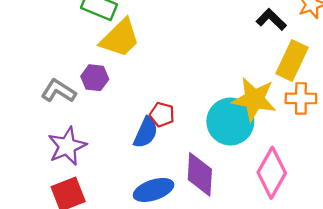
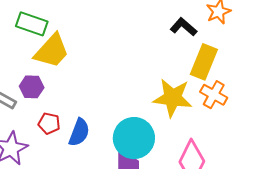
orange cross: (301, 98) -> (214, 95), turned 32
red pentagon: (162, 115) -> (49, 123), moved
cyan circle: (230, 122) -> (134, 138), moved

